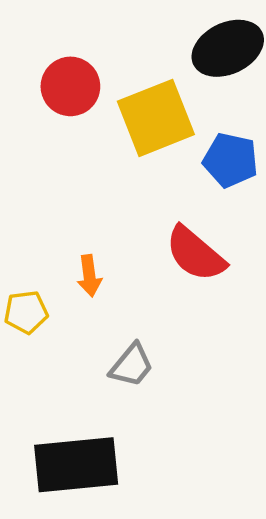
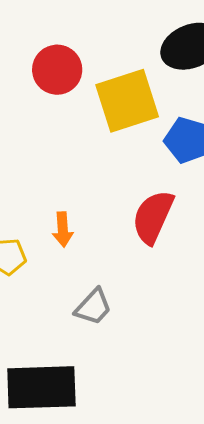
red semicircle: (195, 254) -> (153, 217), turned 70

